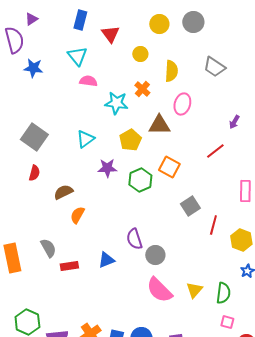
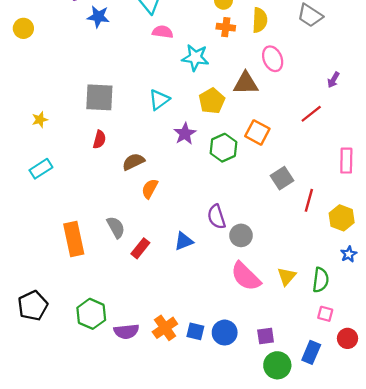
orange cross: (142, 89) -> (226, 27), moved, turned -35
pink ellipse: (182, 104) -> (273, 59), turned -40
gray square: (34, 137) -> (99, 97), turned -32
purple star: (107, 168) -> (185, 134), turned -30
red rectangle: (69, 266) -> (140, 248), turned -42

